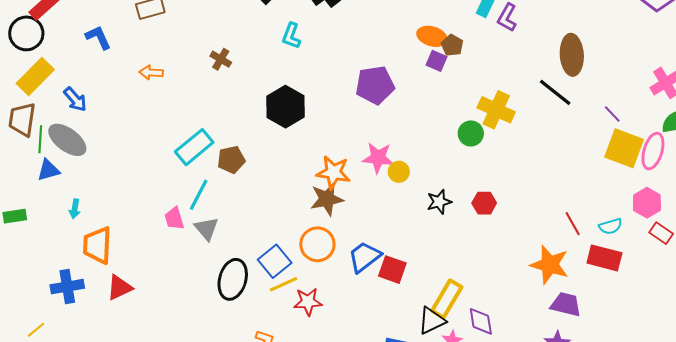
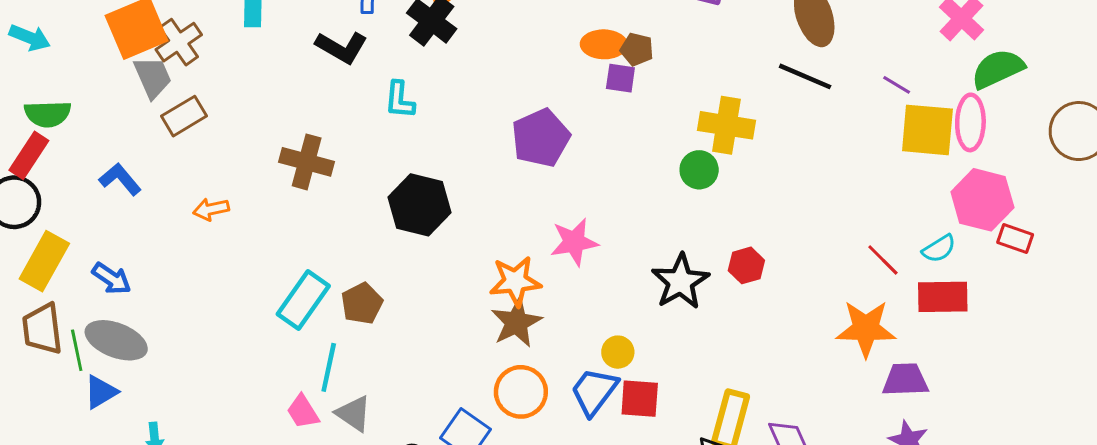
brown cross: (221, 59) -> (307, 162), size x1.6
yellow circle: (399, 172) -> (618, 352), moved
black star: (439, 202) -> (680, 282), size x1.5
pink hexagon: (647, 203) -> (982, 200), size x1.4

